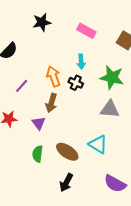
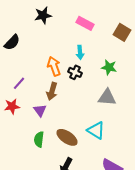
green star: (112, 77) -> (109, 67), size x0.7
purple line: (22, 86) -> (19, 83), moved

